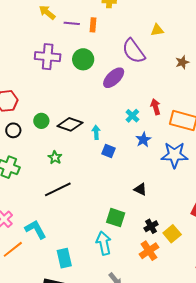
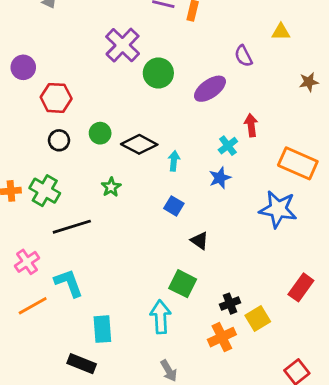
purple semicircle: (134, 51) -> (243, 56), size x0.6
purple cross: (48, 57) -> (123, 45), turned 30
green circle: (83, 59) -> (158, 73), moved
red arrow: (155, 107) -> (251, 125), moved
blue star: (143, 140) -> (220, 178), moved
blue square: (109, 151) -> (174, 206), moved
black line: (58, 189) -> (72, 227), moved
black triangle: (140, 189) -> (200, 241), moved

